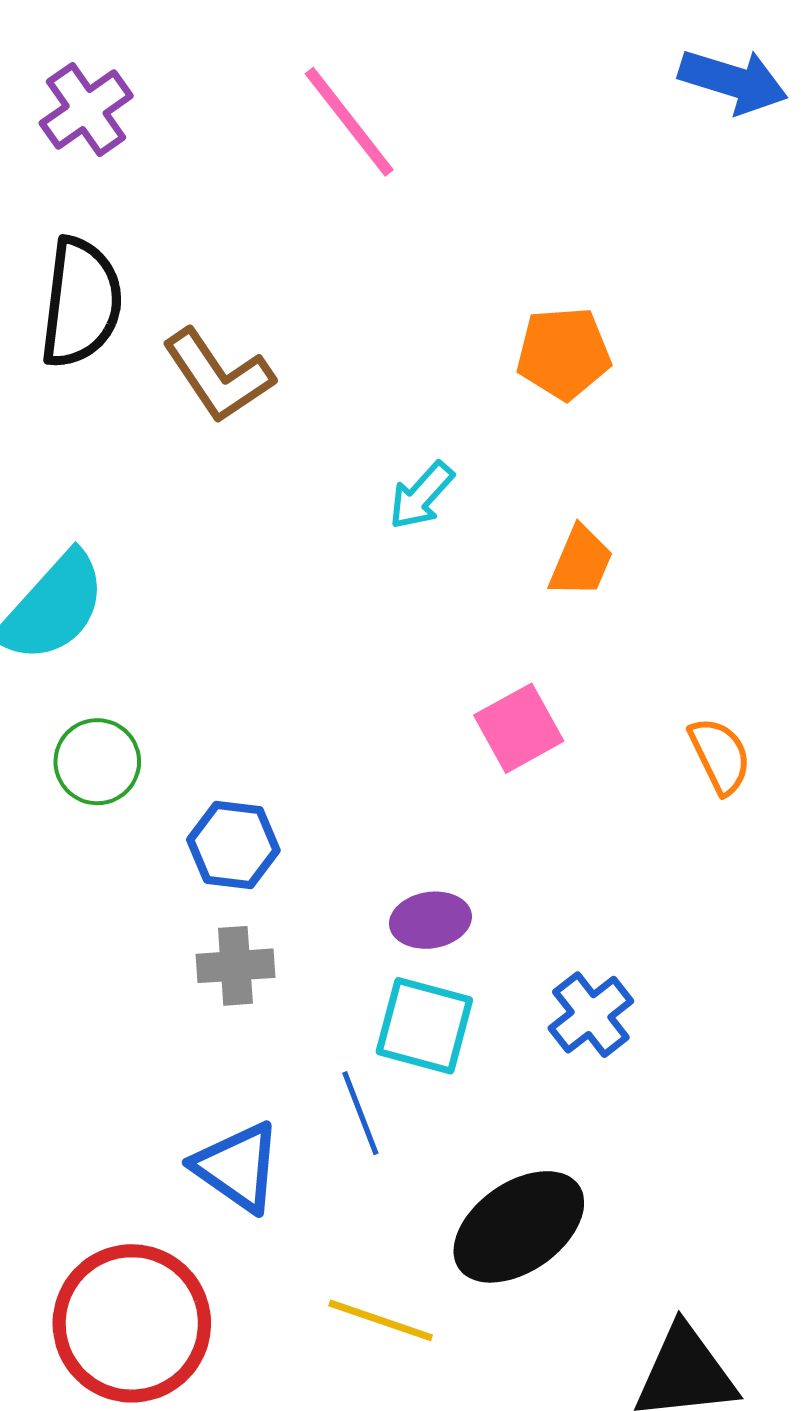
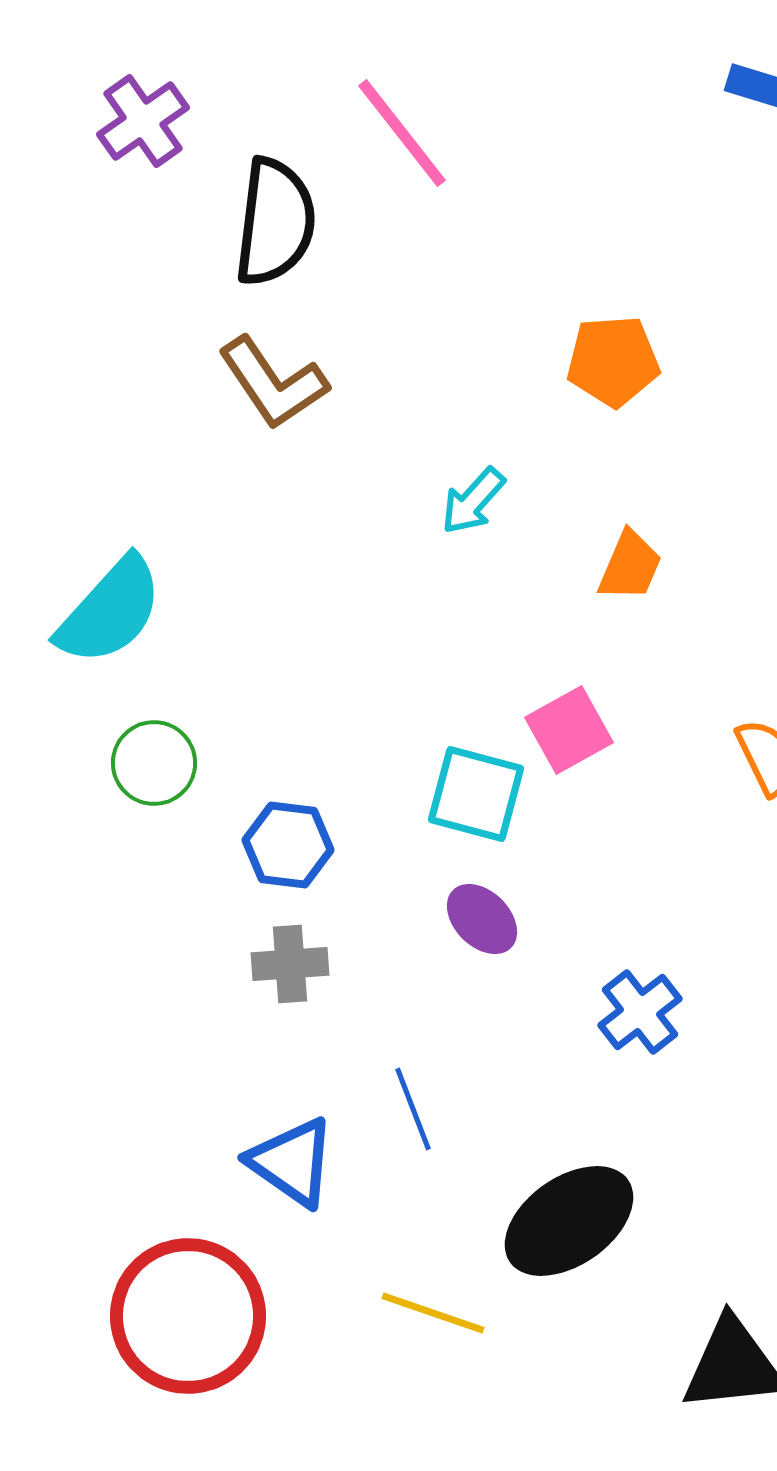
black semicircle: (81, 303) -> (275, 222), moved
purple ellipse: (430, 920) -> (482, 919), turned 54
cyan square: (424, 1026) -> (476, 794), moved

